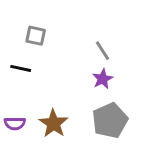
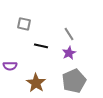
black line: (21, 68) -> (41, 46), moved
purple semicircle: (15, 123) -> (10, 66), moved

